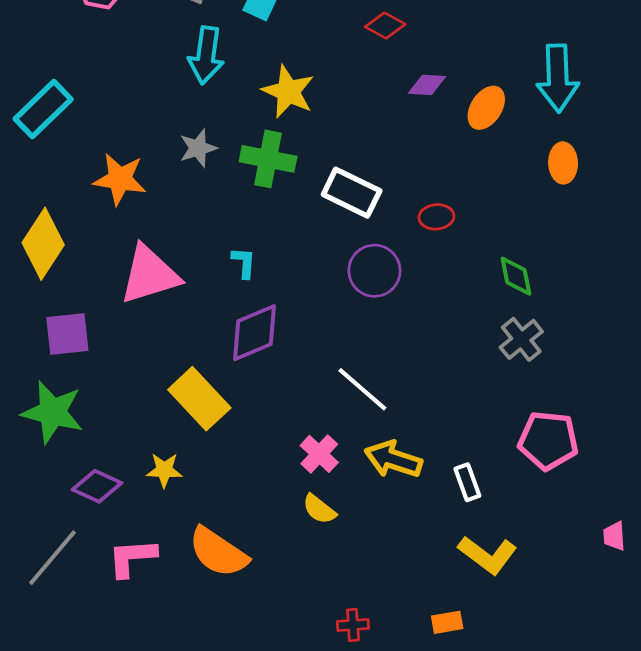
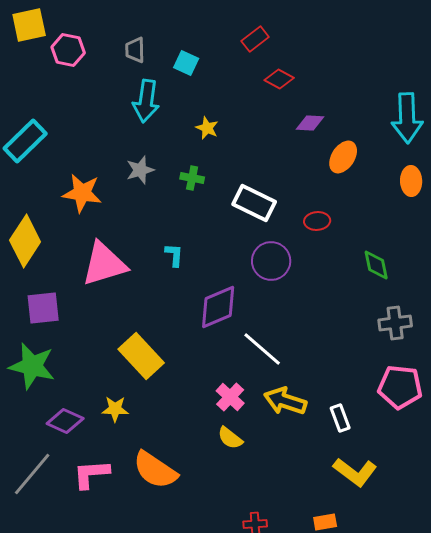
yellow star: (288, 92) -> (207, 128), size x0.6
orange ellipse: (486, 108) -> (343, 157), moved
green cross: (268, 159) -> (192, 178), size x0.6
purple diamond: (255, 333) -> (218, 307), moved
gray cross: (521, 339) -> (395, 323), moved, turned 32

